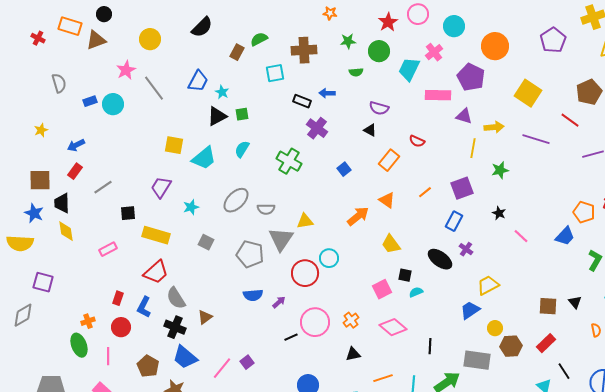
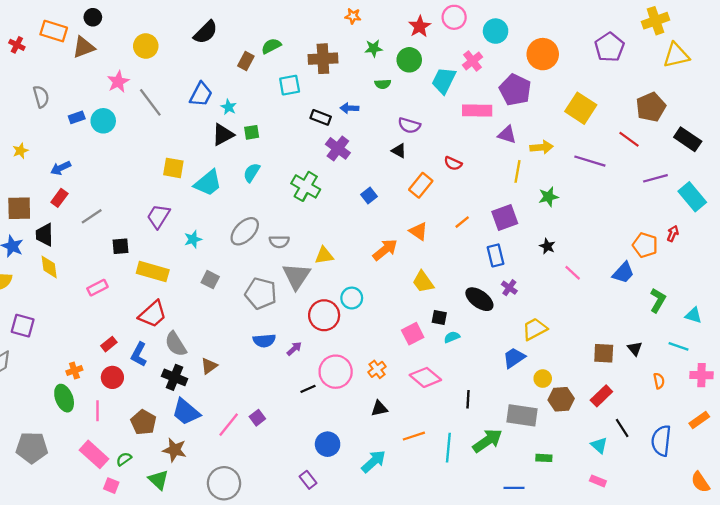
blue rectangle: (454, 221) -> (496, 255), turned -42
red rectangle: (118, 298) -> (109, 344), turned 32

